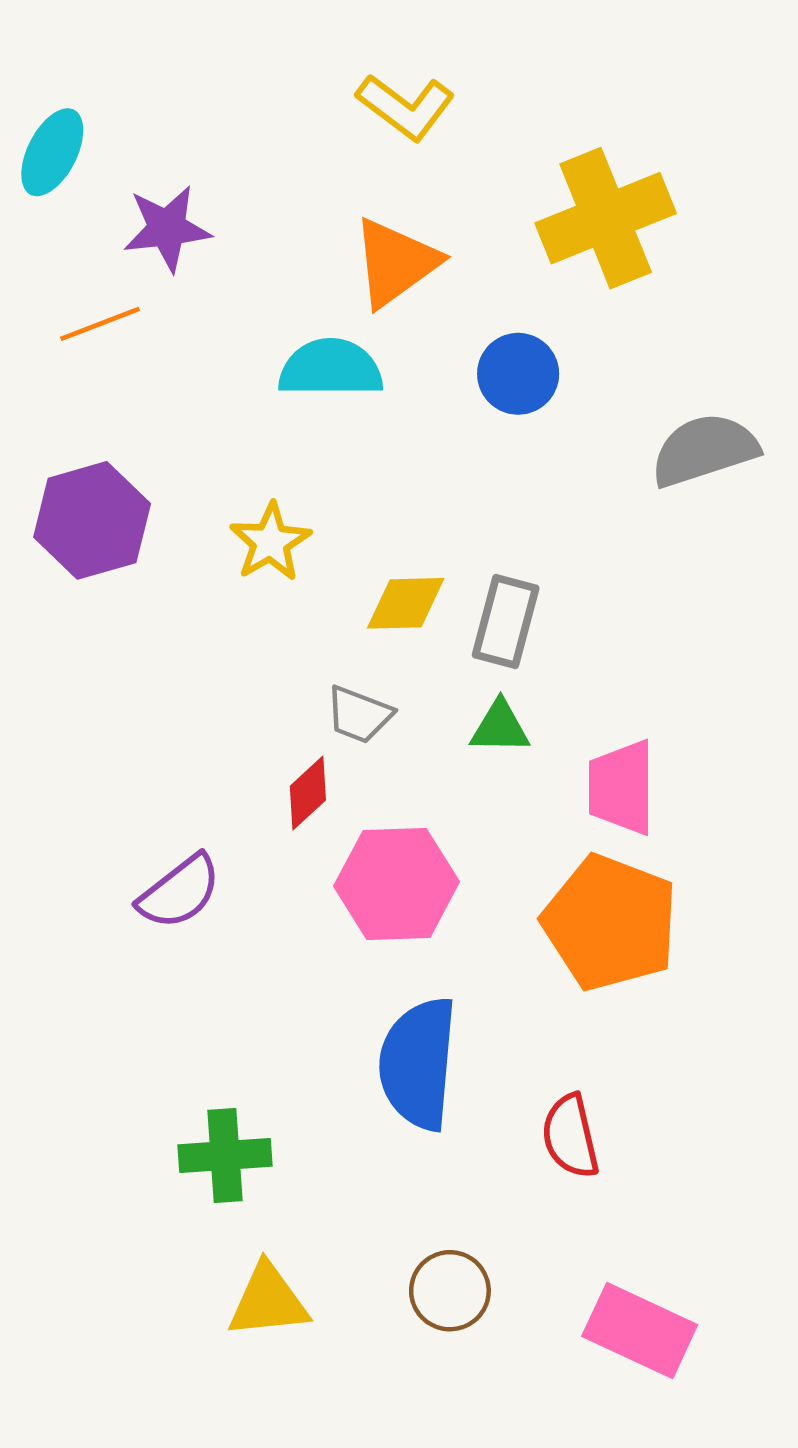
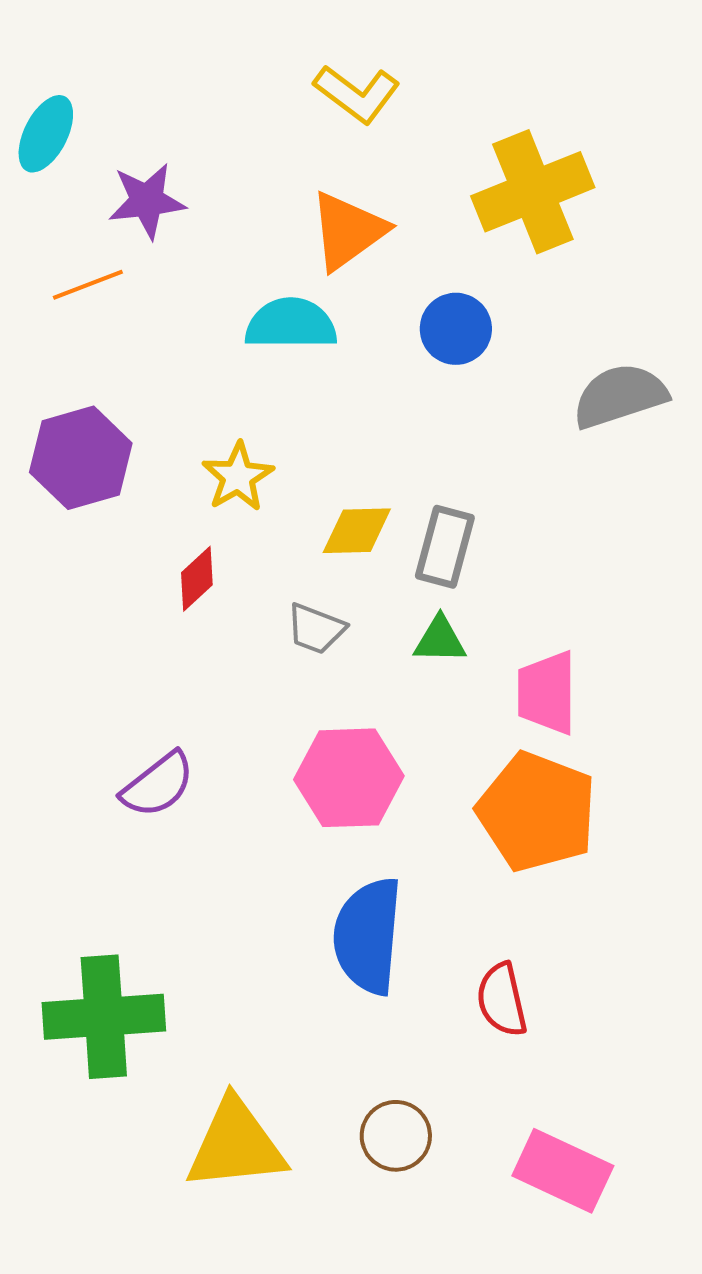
red diamond: (308, 793) -> (197, 579), moved
green cross: (225, 1156) -> (104, 1017), moved, size x1.5
yellow triangle: (268, 1301) -> (236, 1145), size x1.4

